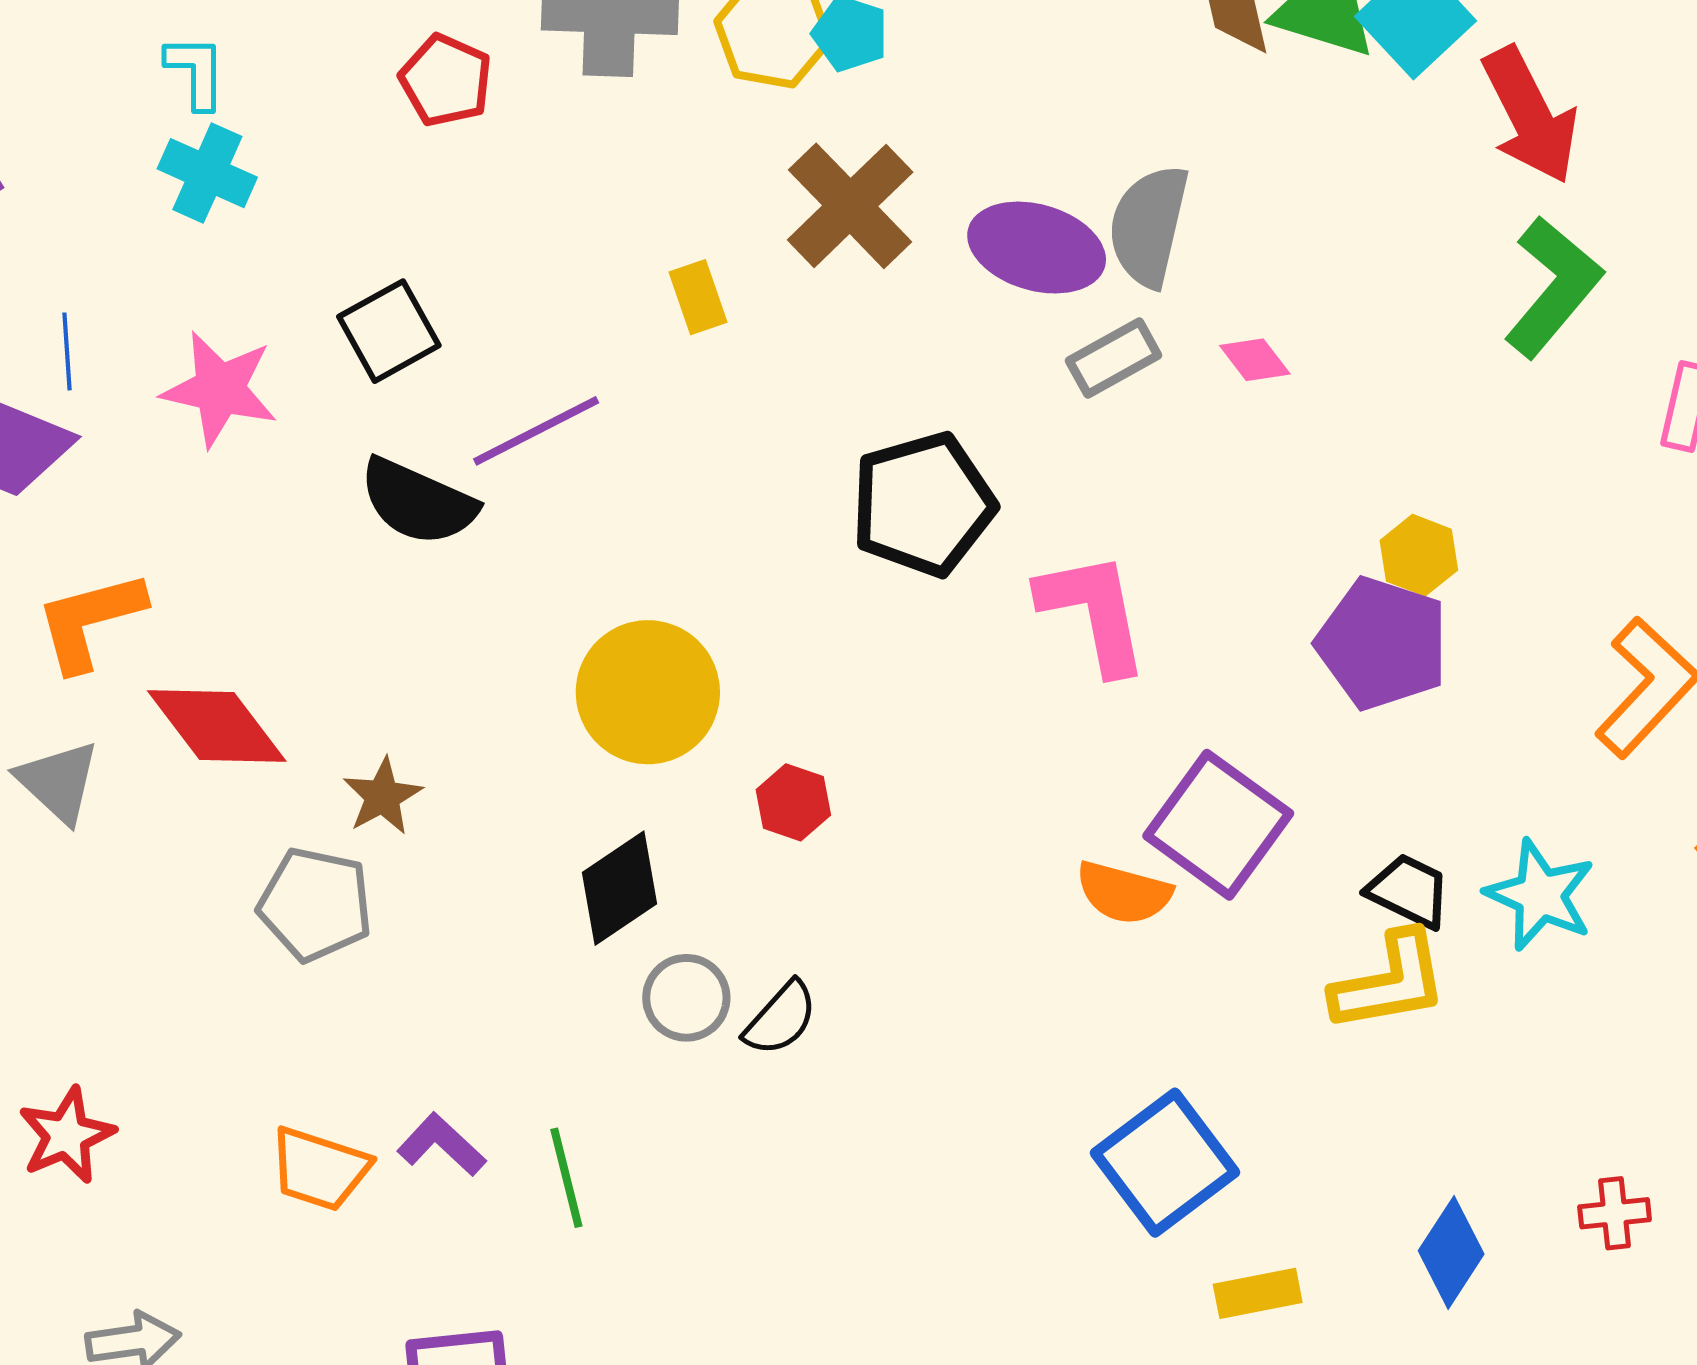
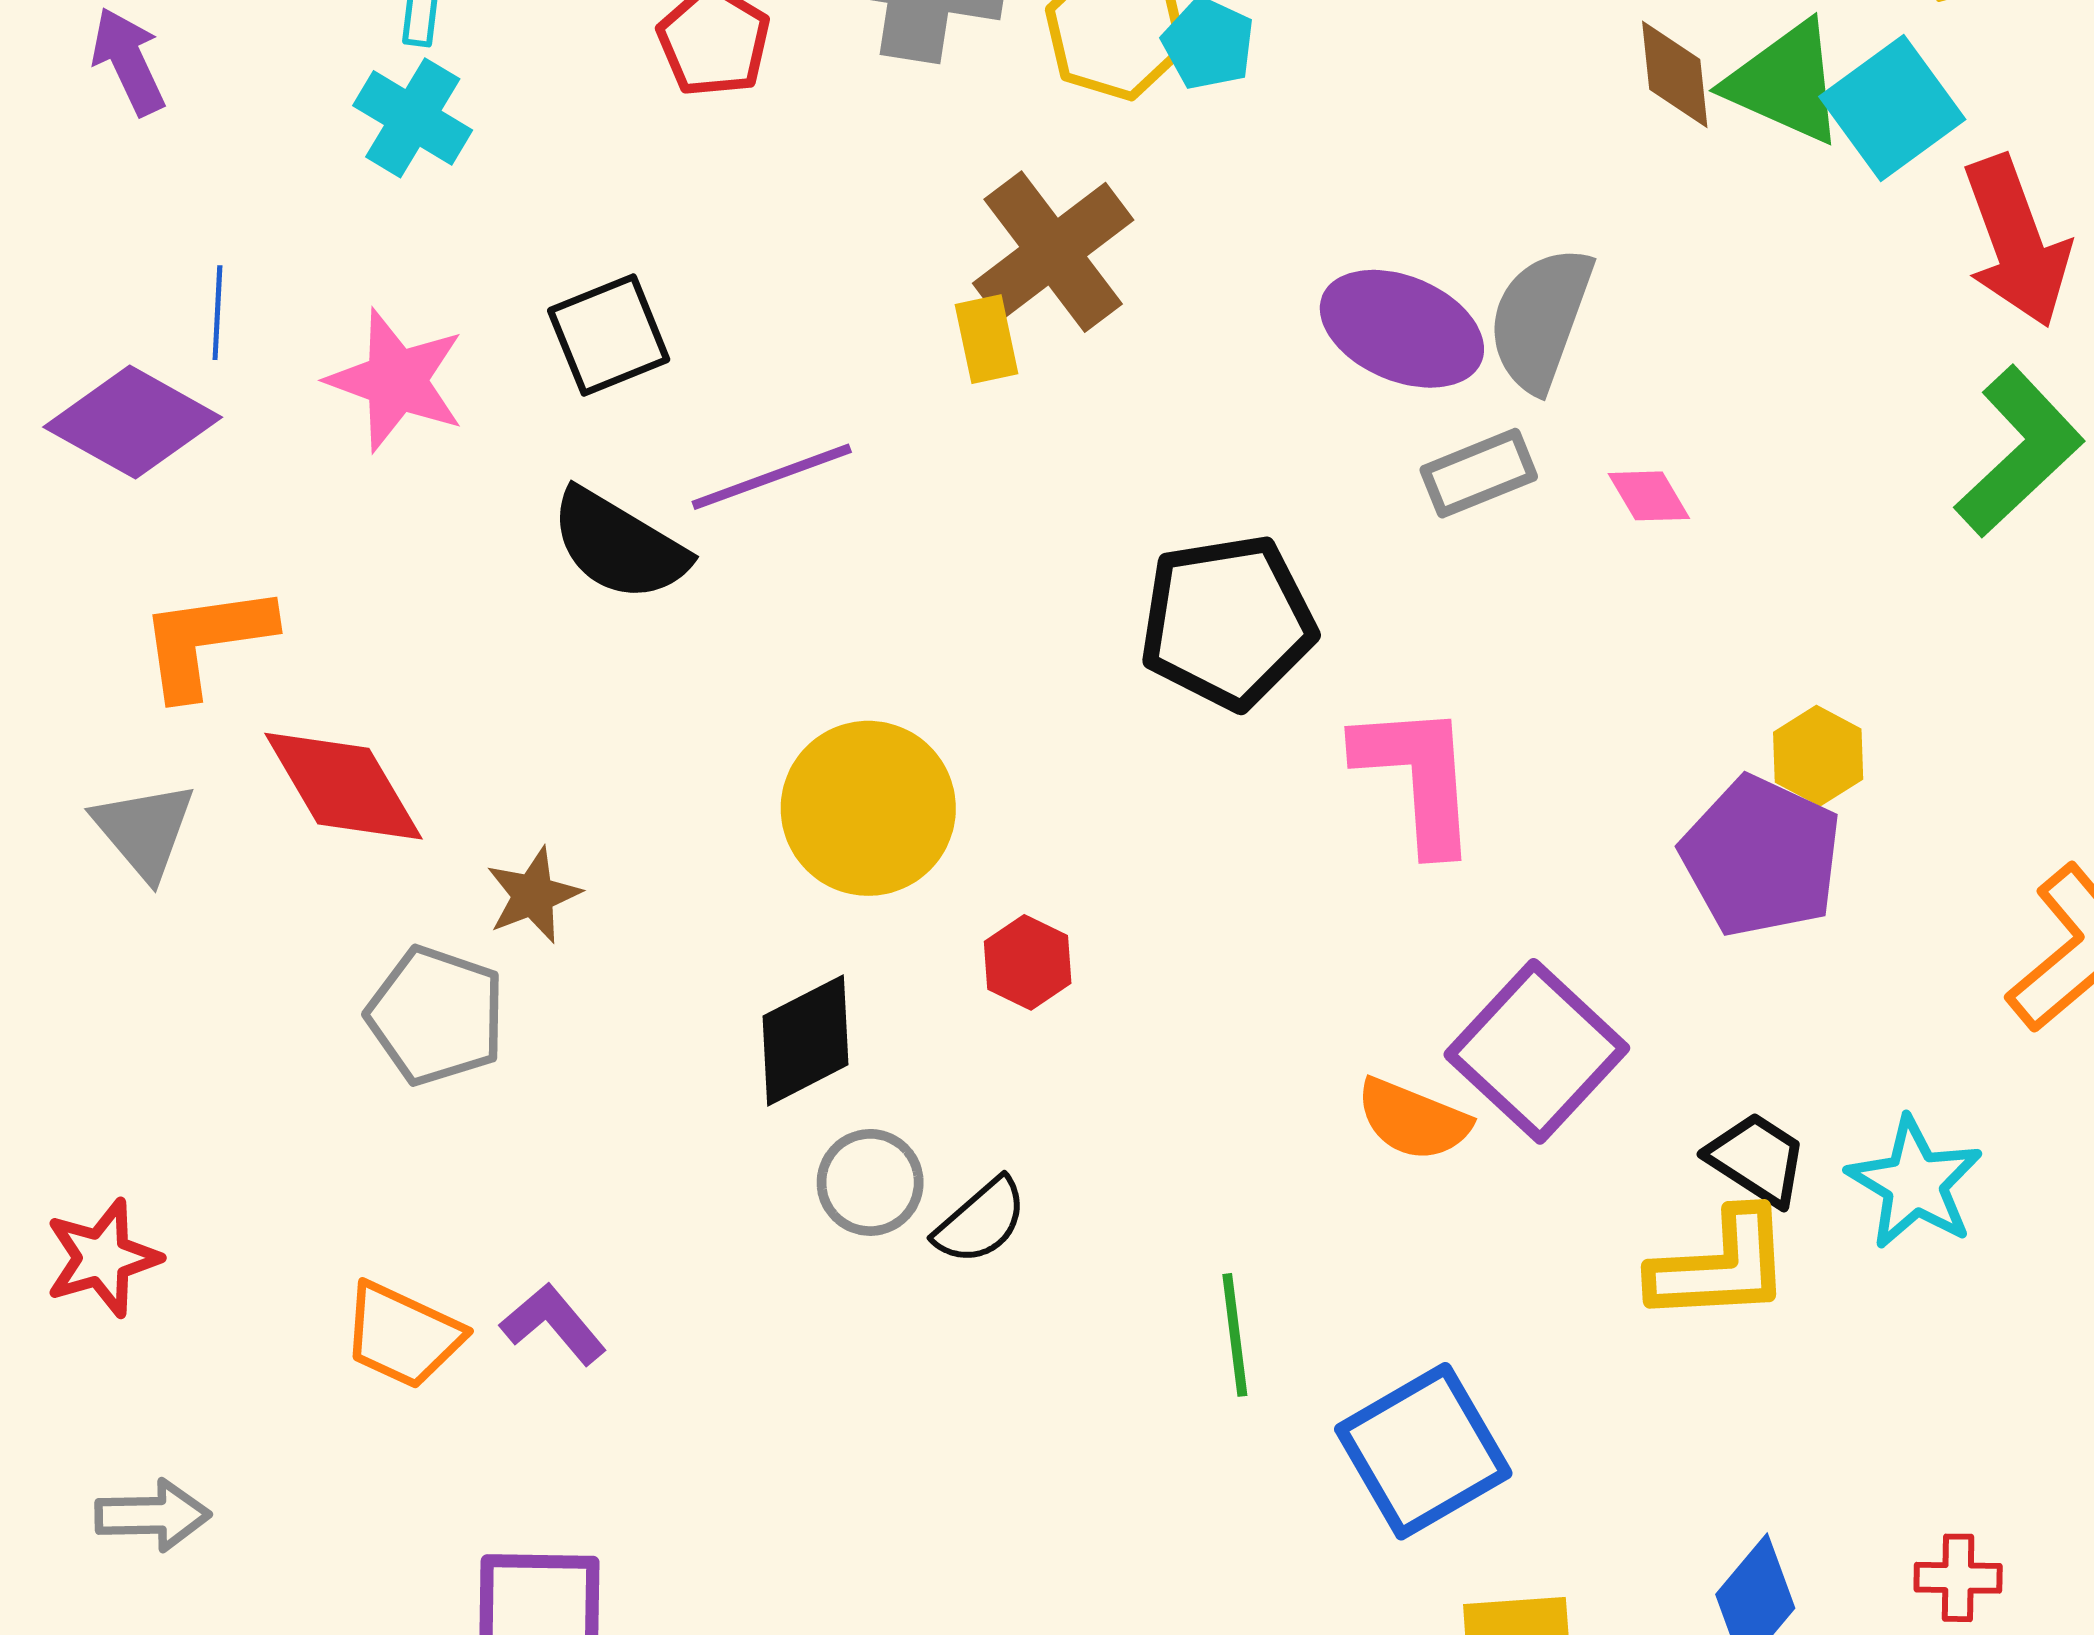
brown cross: (850, 206) -> (1053, 252), moved
green line: (566, 1178) -> (1235, 1335), moved

